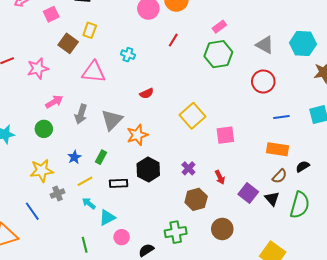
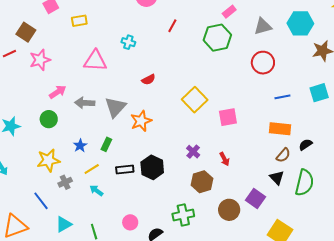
pink rectangle: (219, 27) -> (229, 12), moved
yellow rectangle: (90, 30) -> (79, 21), moved, turned 63
brown square: (68, 43) -> (26, 32), moved
gray triangle: (265, 45) -> (263, 26), turned -42
gray arrow: (81, 114) -> (85, 103), turned 78
black hexagon: (148, 169) -> (152, 167), moved
purple square: (248, 193) -> (255, 199), moved
cyan triangle: (107, 218) -> (64, 224), moved

